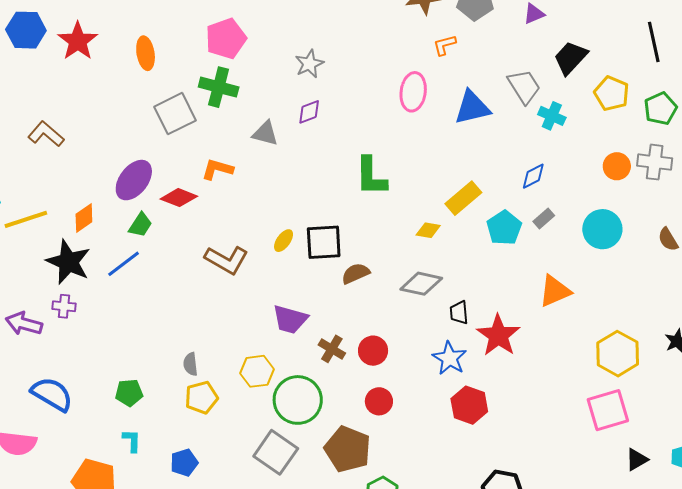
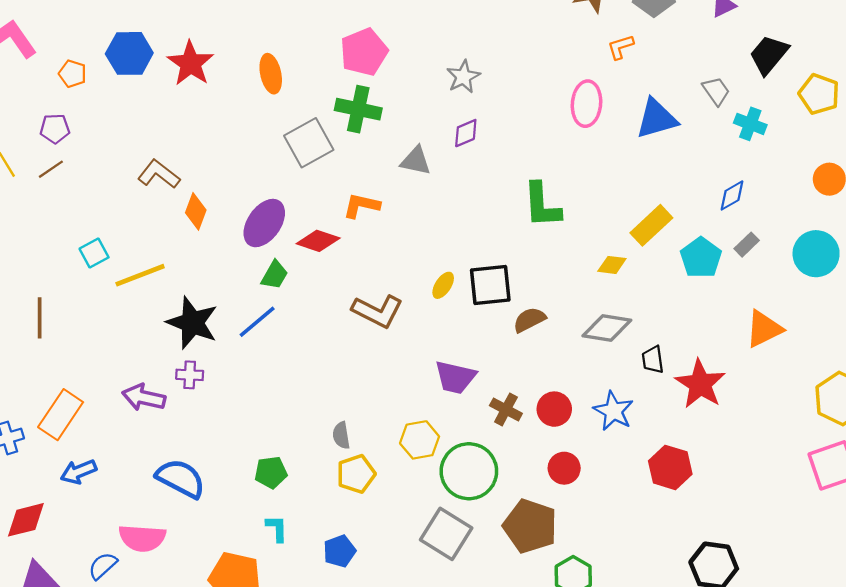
gray trapezoid: (524, 86) -> (716, 91), size x0.7
orange diamond: (84, 218) -> (196, 211), moved, turned -32
blue star: (450, 358) -> (613, 411), moved

